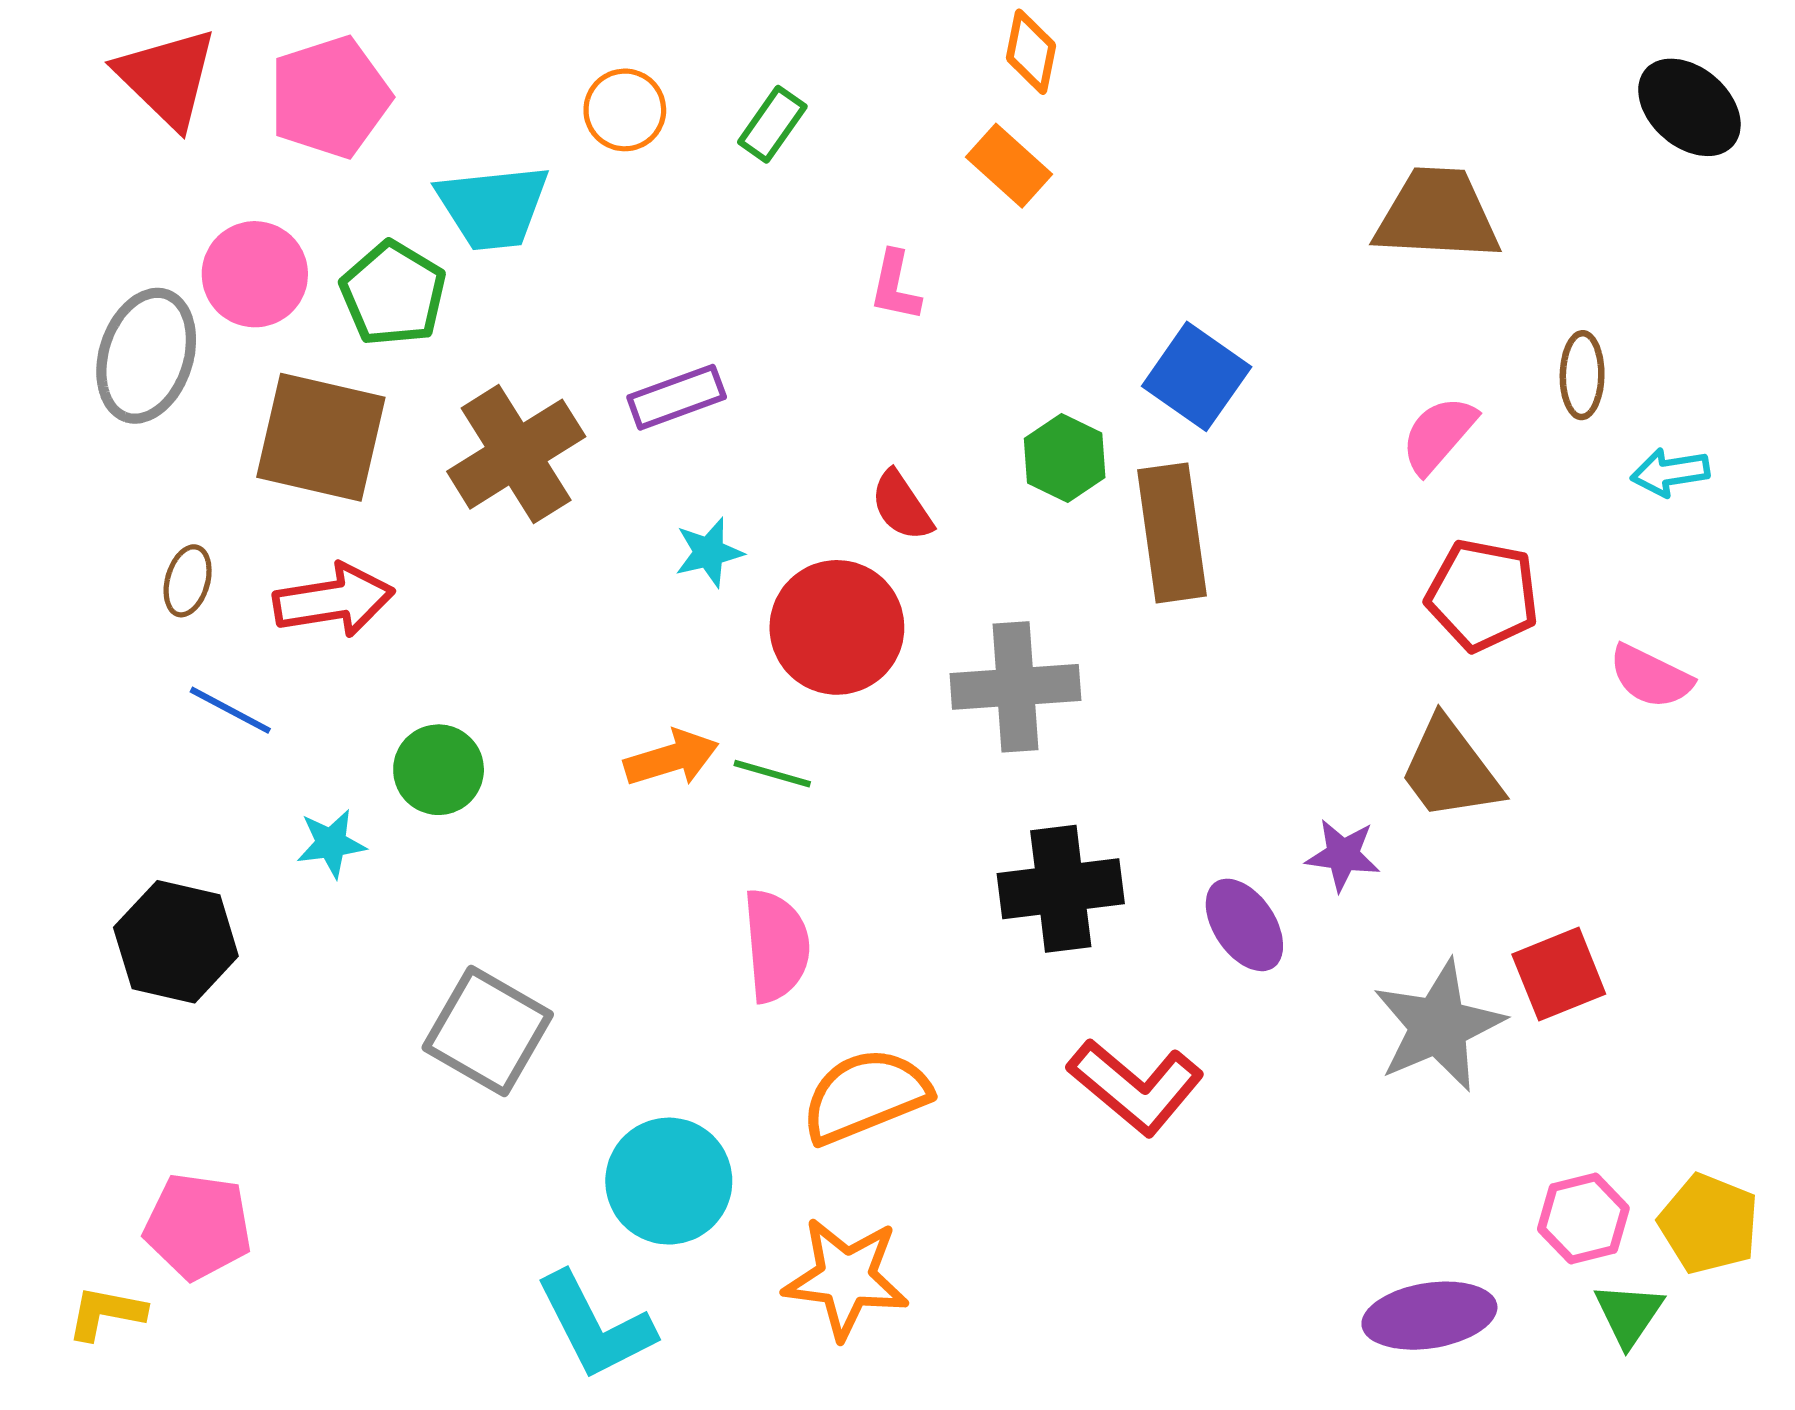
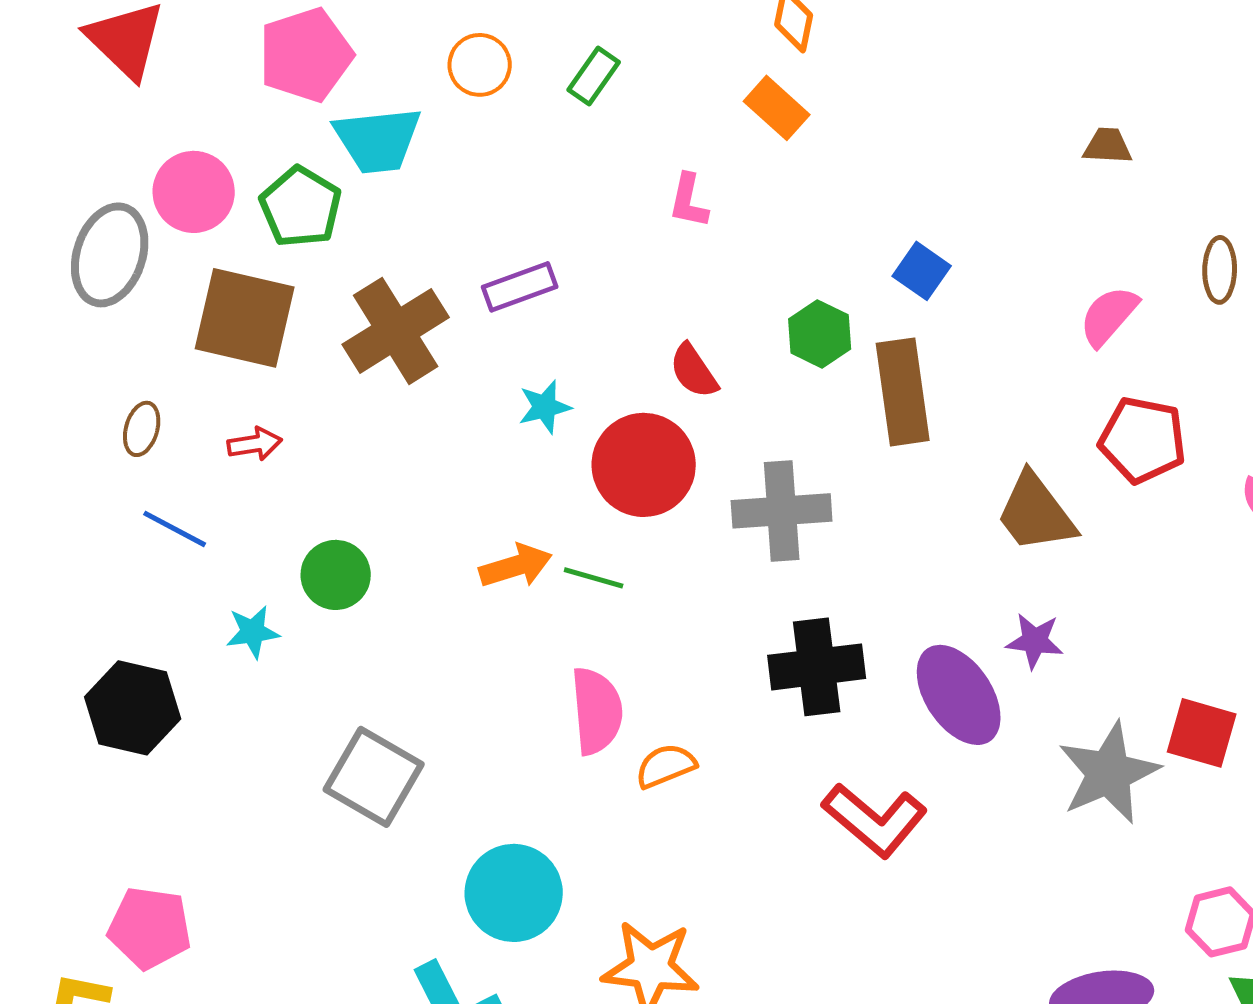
pink pentagon: (330, 97) -> (306, 55), moved
brown trapezoid: (1437, 215) -> (1108, 146), size x0.5
blue square: (1197, 376) -> (922, 271), size x0.7
red arrow: (334, 600) -> (255, 444), size x0.6
brown trapezoid: (1450, 770) -> (1036, 513), moved
purple ellipse: (1244, 925) -> (959, 695), size x1.4
red square: (1559, 974) -> (1202, 733), turned 38
orange semicircle: (865, 1096) -> (666, 766), moved, size x0.6

